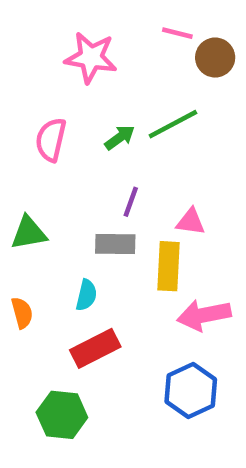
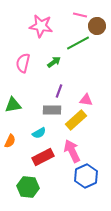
green line: (173, 124) -> (78, 43), moved
yellow rectangle: (169, 266) -> (76, 120), turned 45
cyan semicircle: (86, 295) -> (39, 133), turned 48
orange semicircle: (22, 313) -> (10, 141), turned 40
pink arrow: (204, 315) -> (72, 151), moved, turned 75

